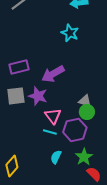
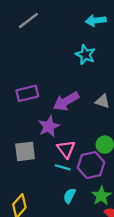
gray square: (16, 96) -> (25, 151), moved
purple star: (38, 96) -> (49, 126), turned 30
gray triangle: (85, 101) -> (102, 101), moved

